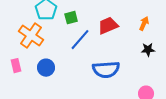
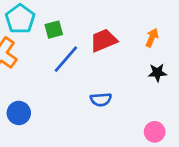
blue circle: (46, 68) -> (19, 113), moved
blue semicircle: (106, 70) -> (101, 100), size x0.6

